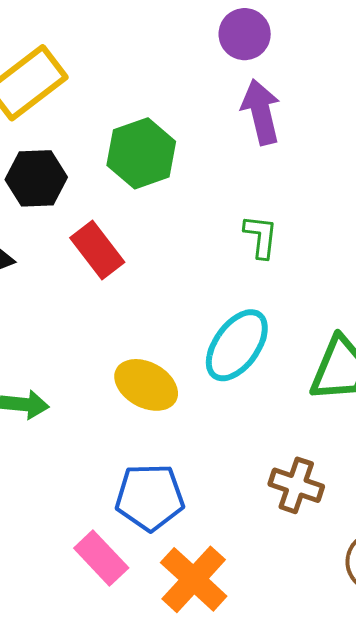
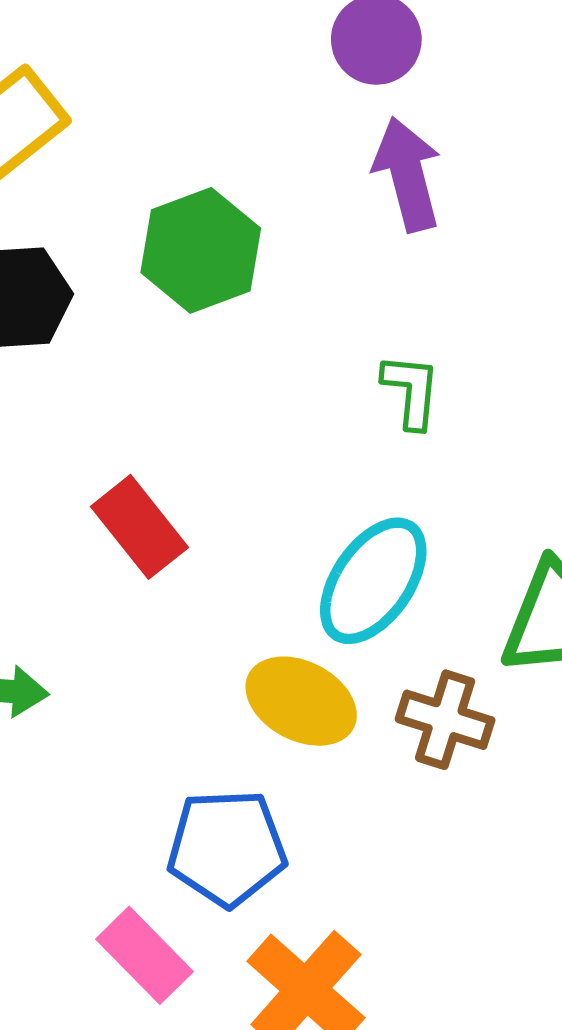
red rectangle: (97, 250) -> (139, 527), moved
yellow ellipse: (146, 385) -> (301, 701), moved
brown cross: (296, 485) -> (445, 720), moved

